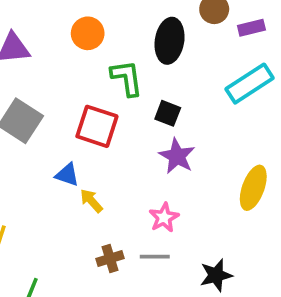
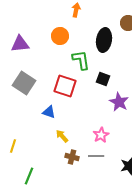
purple star: (177, 156) -> (119, 102), moved
yellow arrow: (91, 201) -> (62, 136), moved
brown cross: (110, 258) -> (72, 157), turned 32

